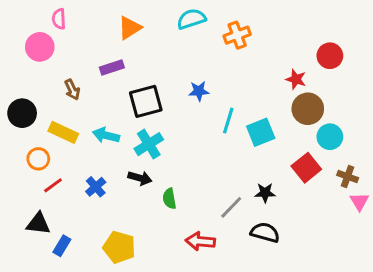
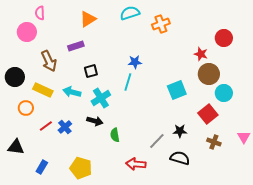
brown arrow: (72, 90) -> (49, 61), size x1.5
black square: (146, 101) -> (91, 71), moved, size x0.6
cyan line: (228, 121) -> (128, 82), moved
brown cross: (348, 176) -> (214, 142), moved
red line: (53, 185) -> (46, 126), moved
black triangle: (38, 224) -> (16, 147), moved

